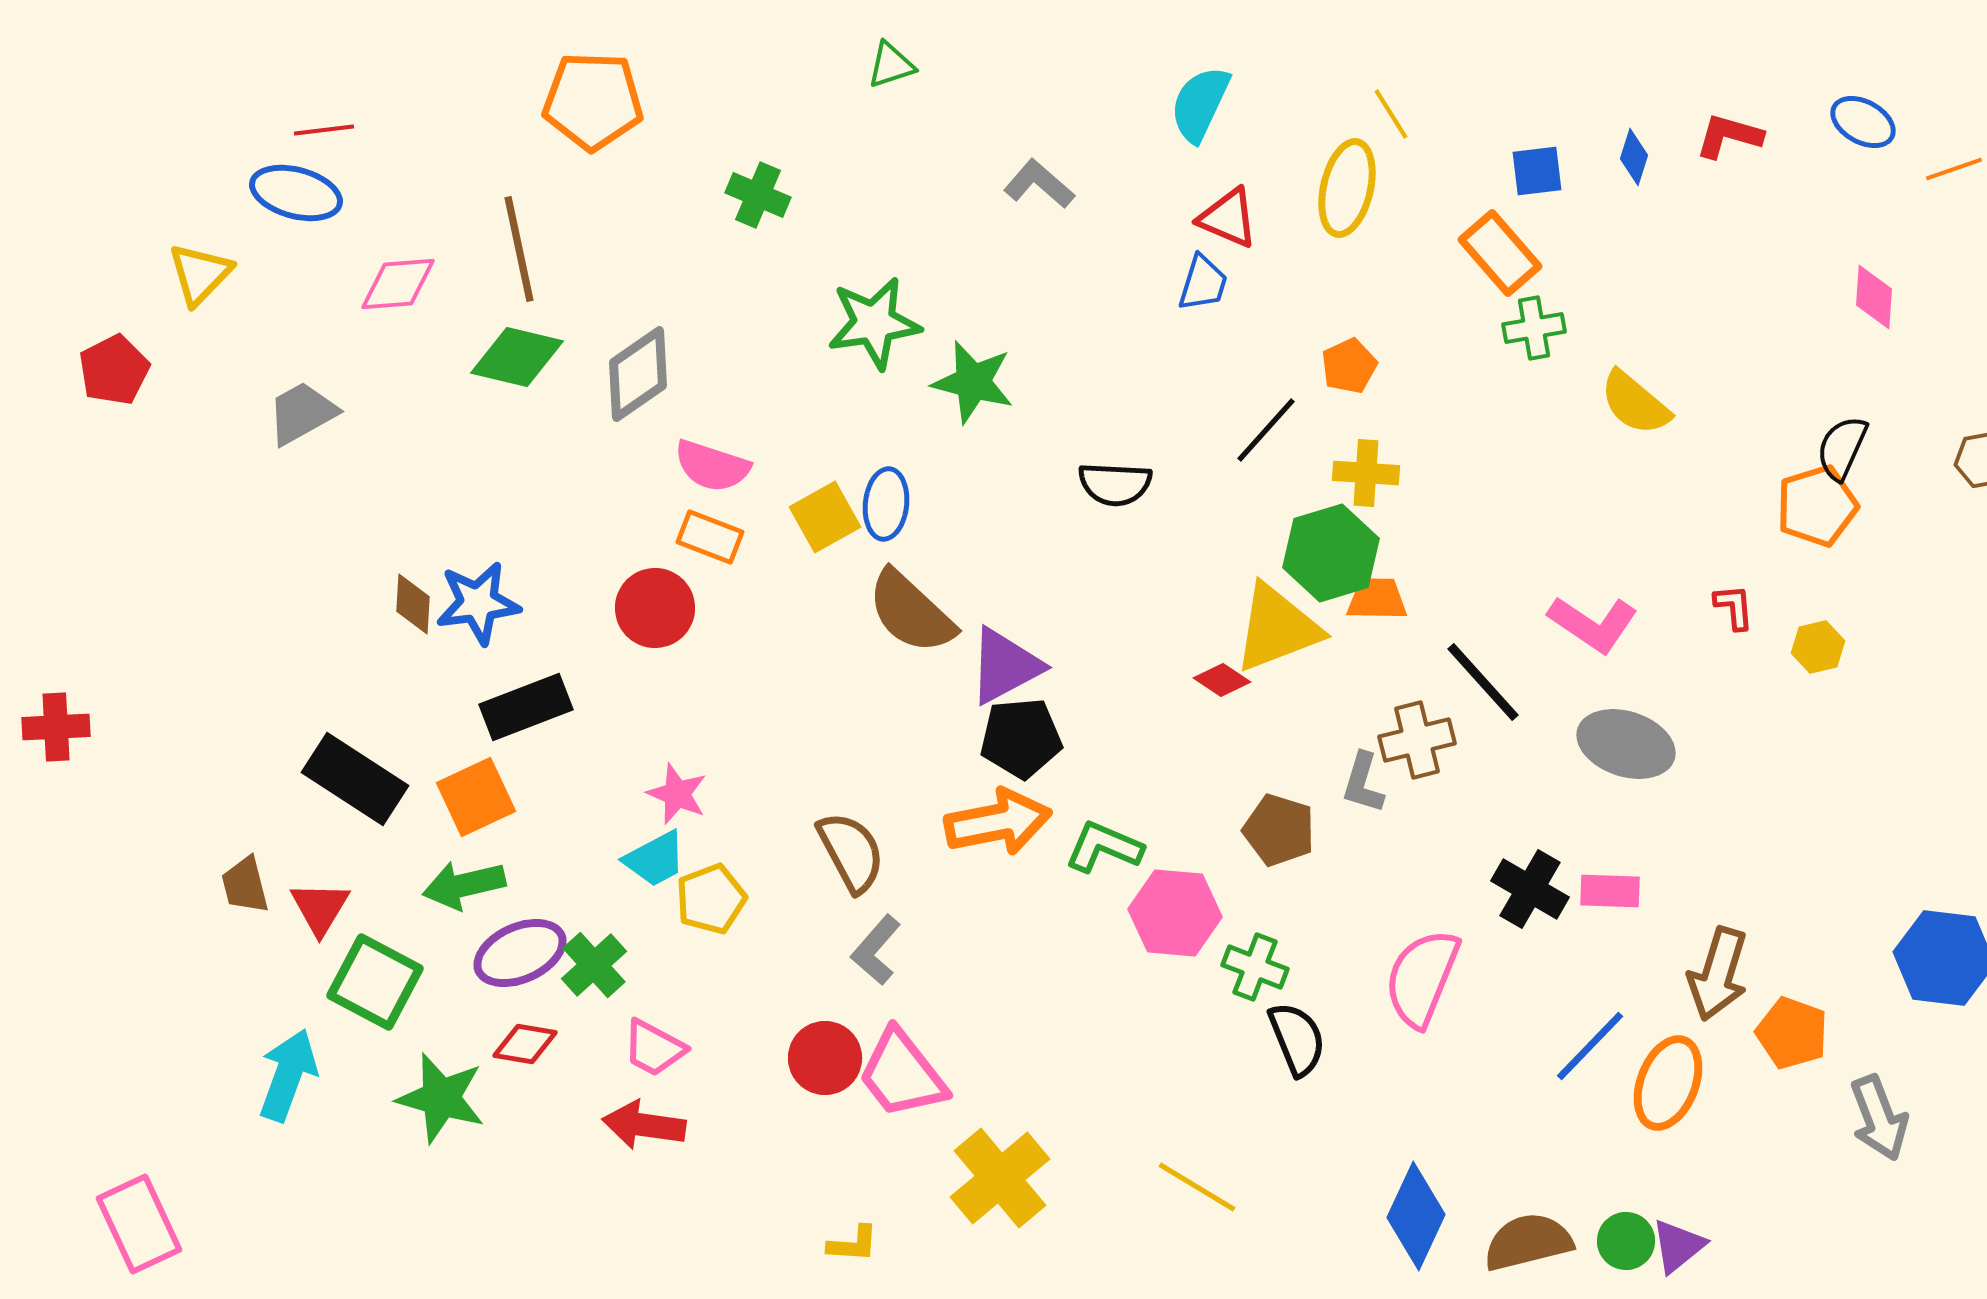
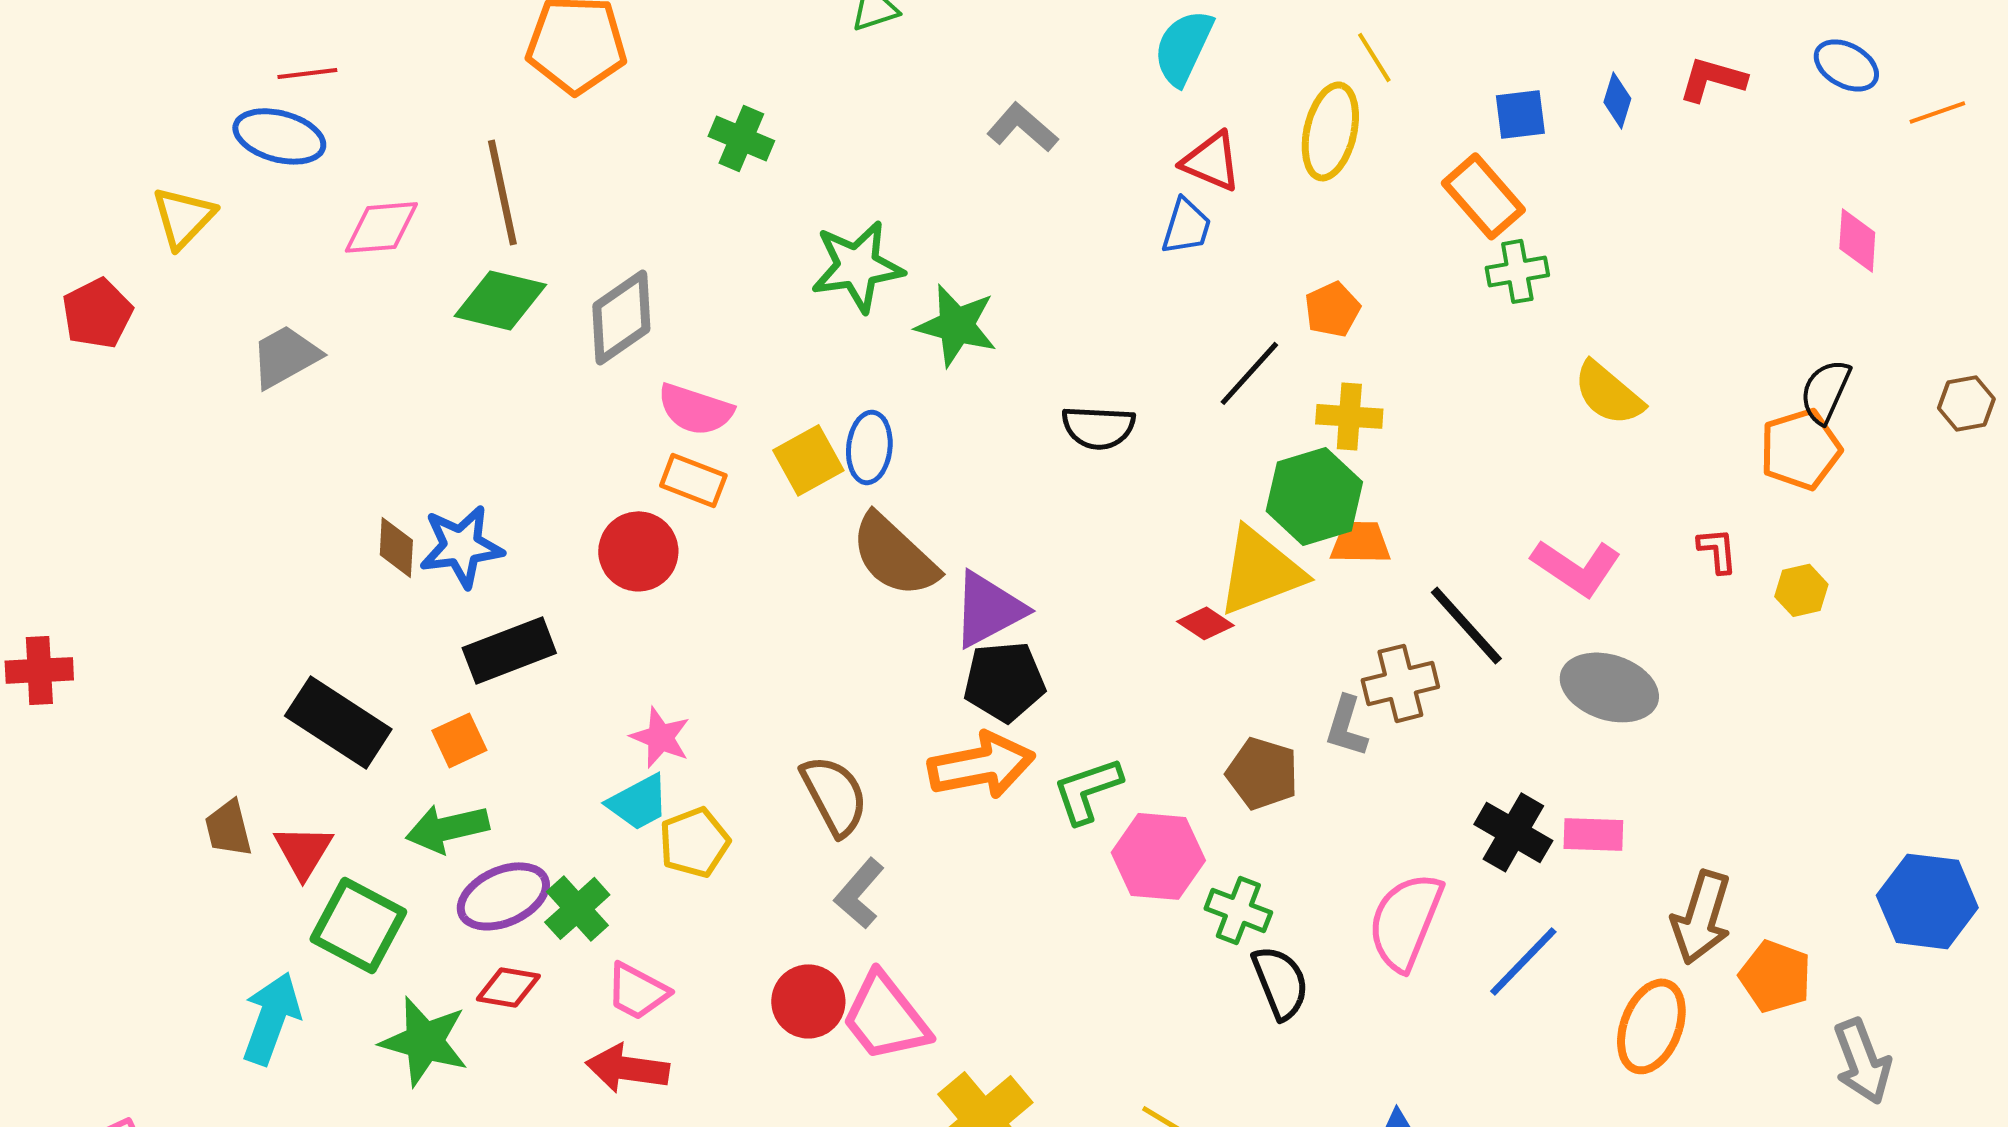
yellow semicircle: (1635, 403) -> (1608, 393), moved
orange square: (476, 797) -> (459, 740), size x0.7
green L-shape: (1104, 847) -> (1087, 790), turned -42
blue line: (1590, 1046) -> (1523, 961), moved

